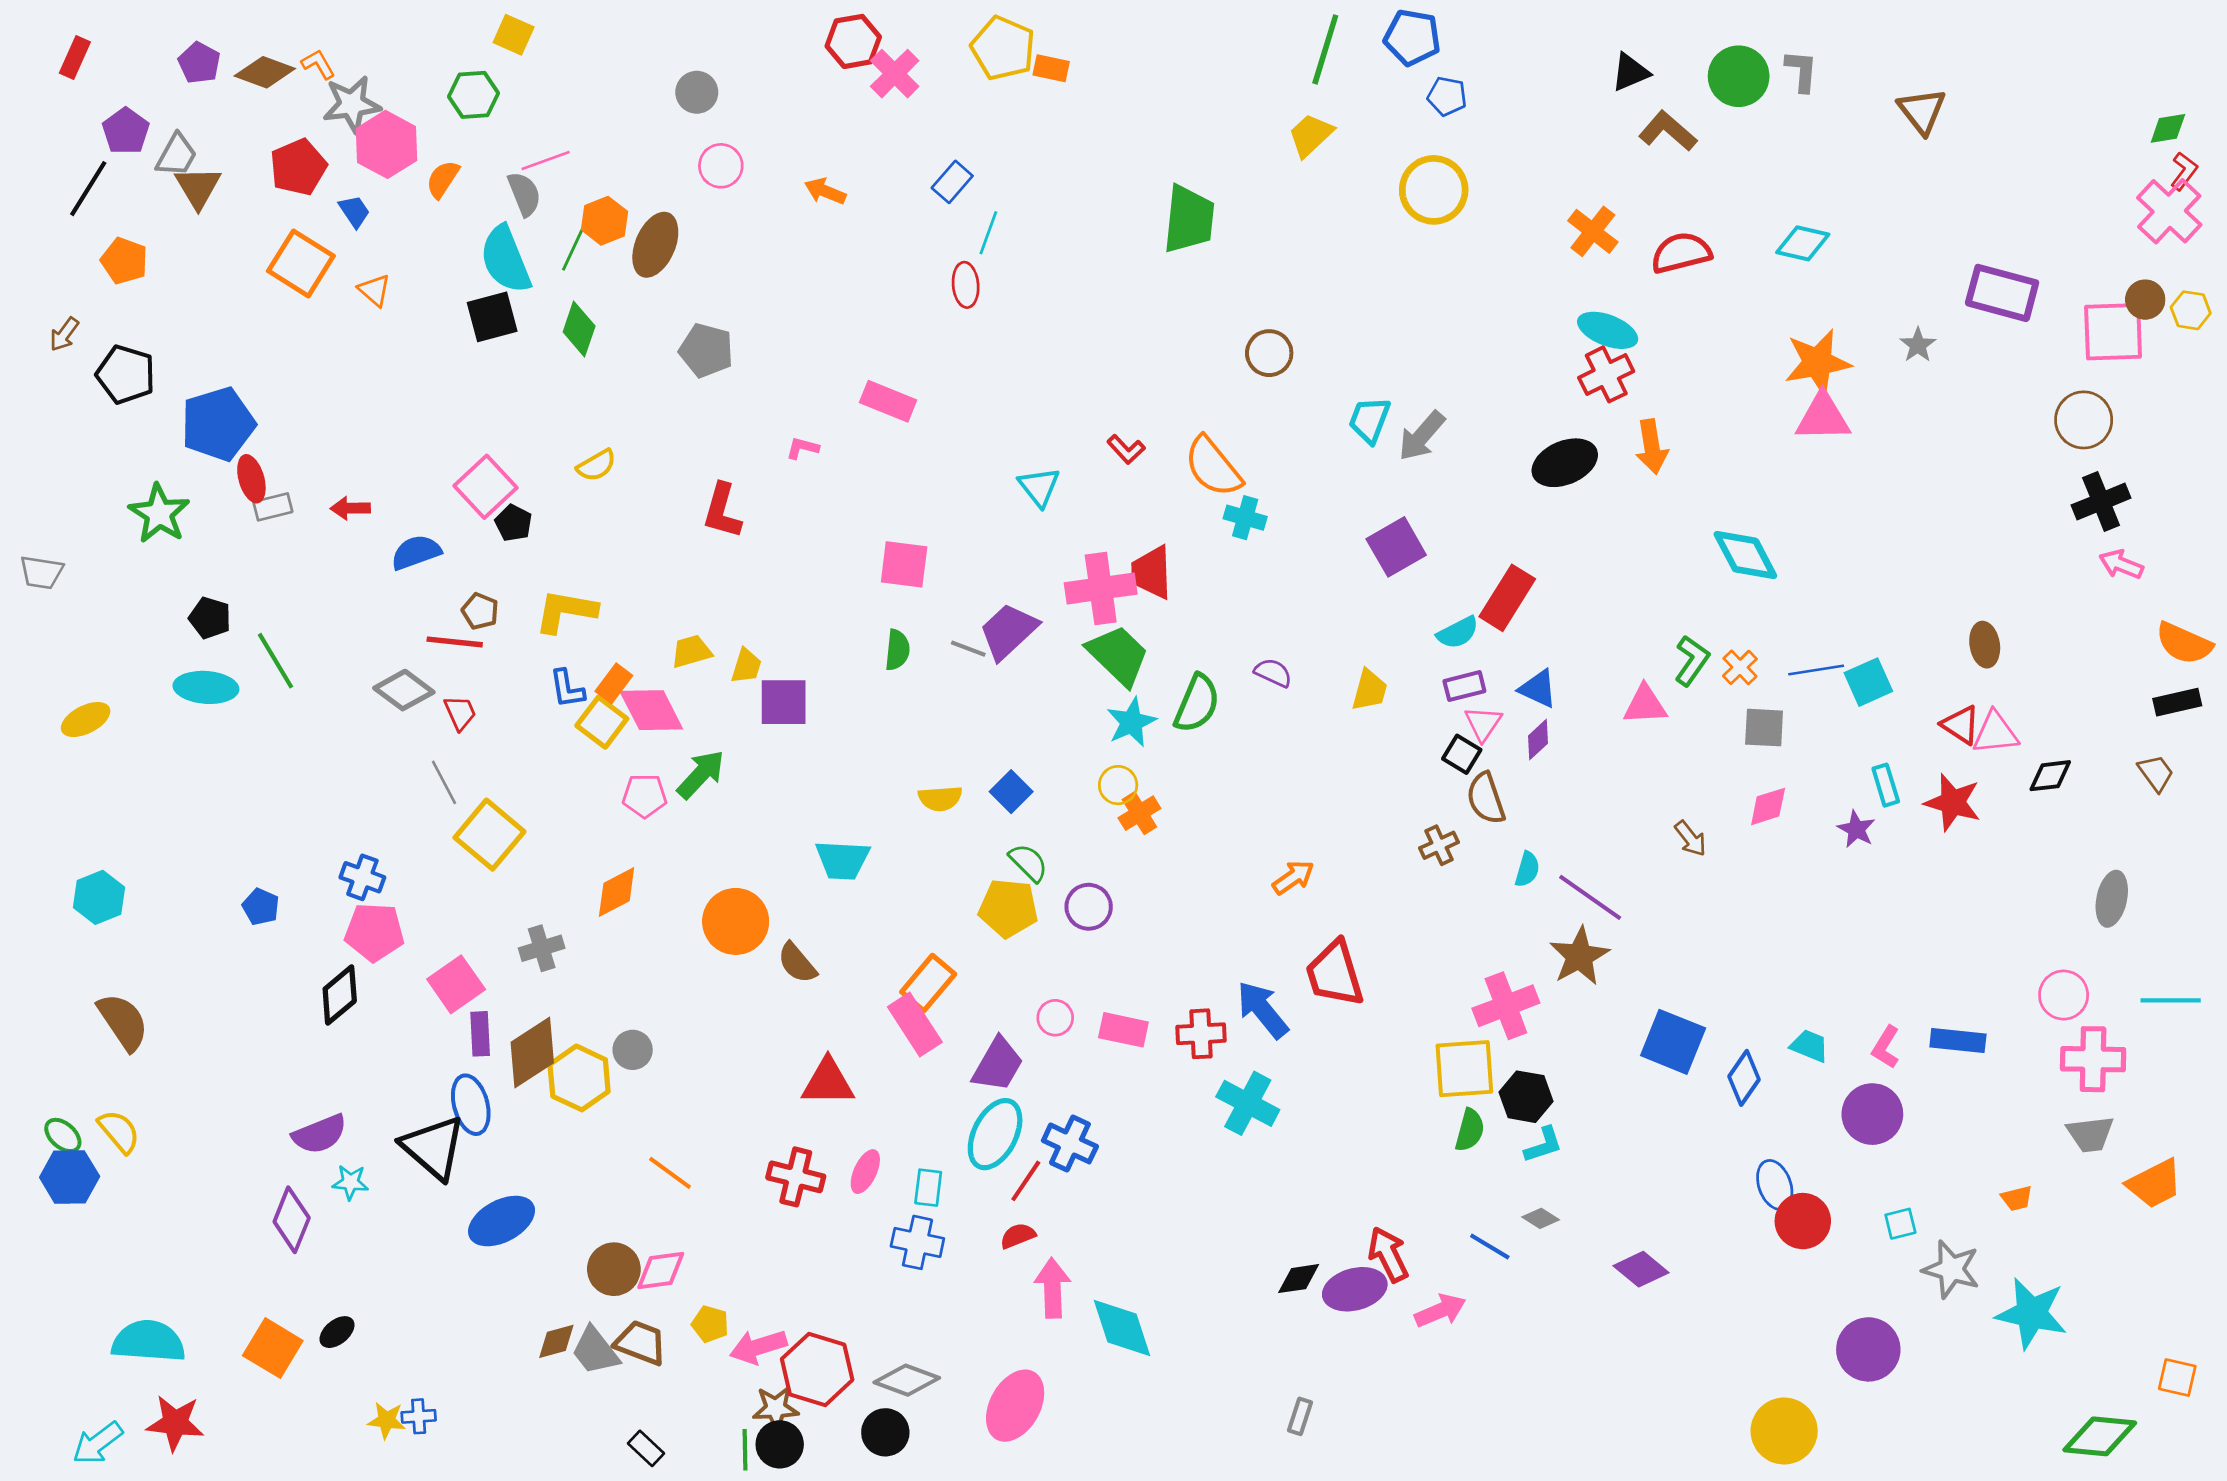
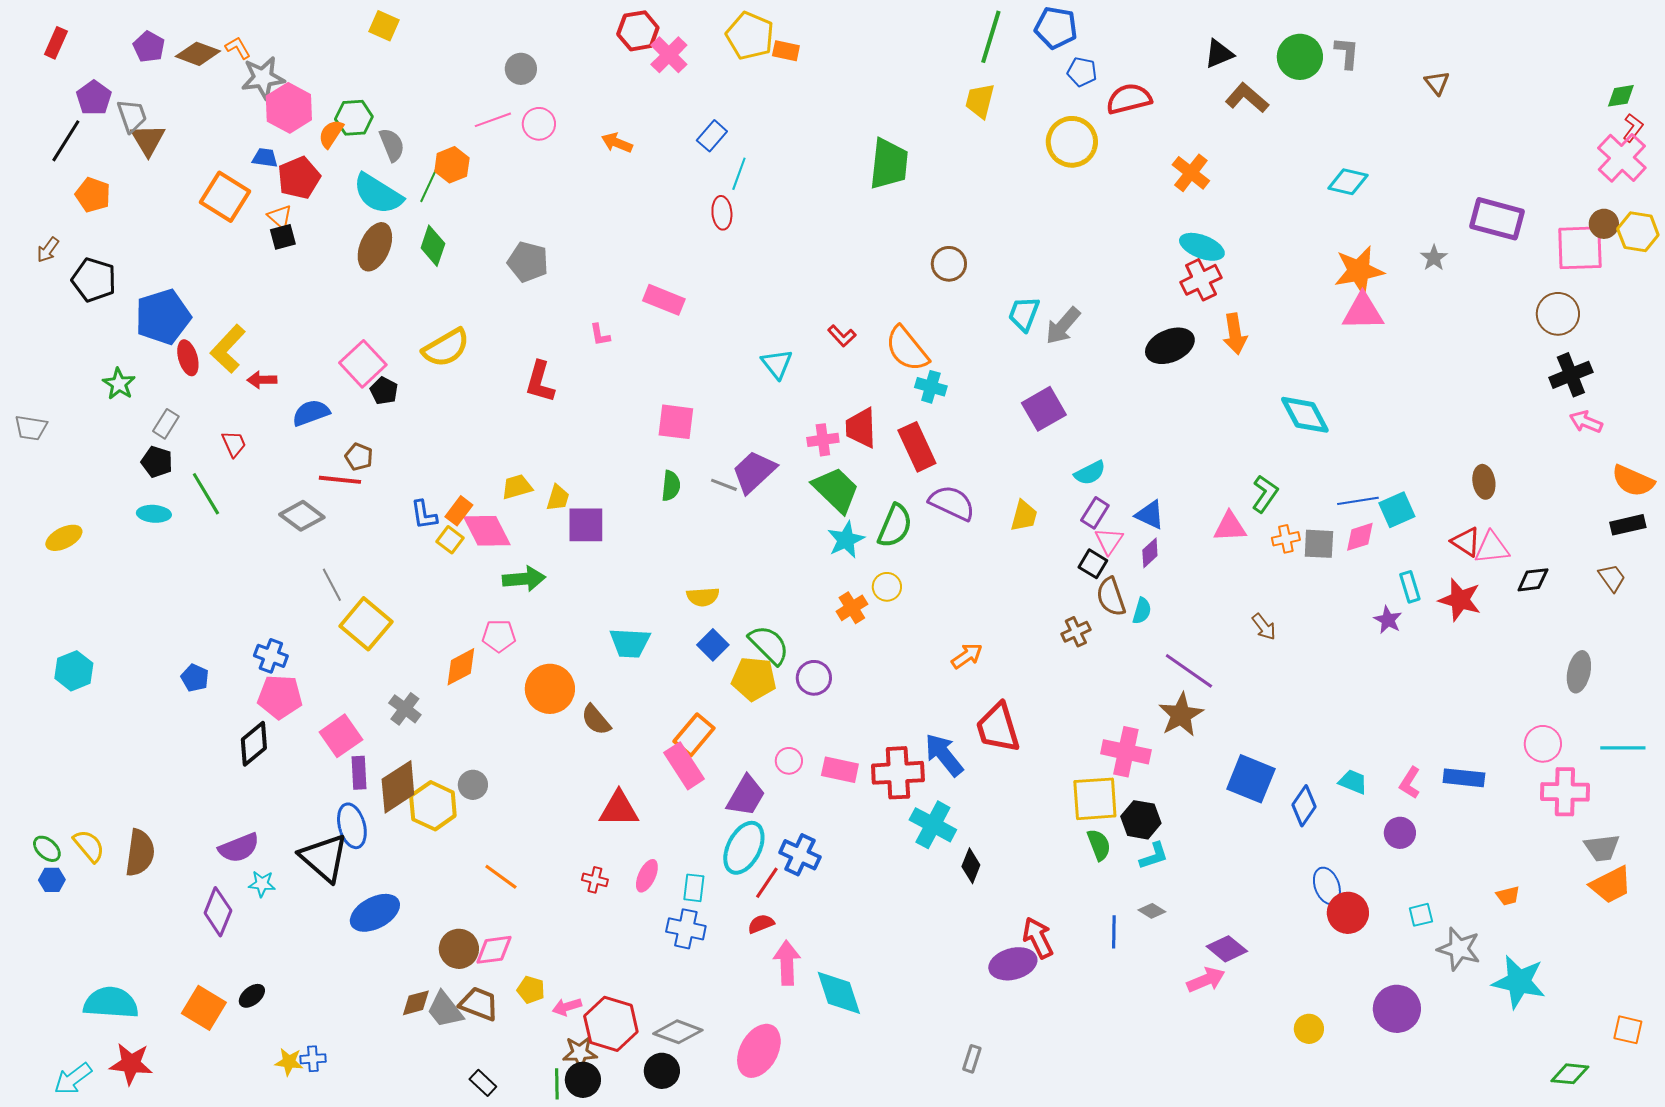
green hexagon: (473, 95) -> (354, 118), moved
brown triangle: (1922, 111) -> (1437, 83), size x0.7
yellow trapezoid: (1311, 135) -> (980, 101), turned -33
gray trapezoid: (177, 155) -> (132, 116), turned -48
pink line: (546, 160) -> (493, 120), moved
red pentagon: (298, 167) -> (299, 178), moved
blue trapezoid: (354, 211) -> (265, 158), turned -48
brown ellipse: (655, 245) -> (375, 247), moved
red semicircle: (1681, 253) -> (1129, 99), moved
cyan semicircle: (506, 259) -> (378, 194), turned -36
yellow hexagon: (2191, 310) -> (1638, 232), size x1.4
black square: (492, 317) -> (283, 237), moved, size x0.7
pink L-shape: (802, 448) -> (600, 335), turned -115
yellow semicircle: (596, 465) -> (446, 348), size x1.6
gray rectangle: (273, 507) -> (166, 424), moved, turned -44
green star: (159, 514) -> (119, 384), size x0.7
pink cross: (1101, 588) -> (823, 440), size x0.6
red rectangle: (1507, 598) -> (917, 447), moved, turned -57
yellow L-shape: (566, 611) -> (228, 349), moved, turned -57
orange cross: (1740, 667) -> (1286, 539), moved, turned 32
purple semicircle: (1273, 673) -> (952, 503), size x1.6
purple rectangle: (1464, 686) -> (1095, 513), turned -44
cyan ellipse: (206, 687) -> (154, 514), size x0.7
red trapezoid: (460, 713) -> (234, 444), moved
yellow square: (602, 722) -> (450, 540), size x0.7
green arrow: (701, 774) -> (524, 579), turned 42
yellow circle: (1118, 785) -> (887, 587), moved
blue square: (1011, 792) -> (713, 645), moved
pink pentagon: (645, 796) -> (499, 636), moved
pink diamond: (1768, 806) -> (1360, 537), moved
green semicircle: (1028, 863) -> (769, 645), size x1.4
cyan semicircle: (1527, 869) -> (1142, 611), moved
gray cross: (542, 948) -> (405, 709), turned -36
pink cross: (1506, 1006) -> (1126, 752), turned 33
brown semicircle: (123, 1022) -> (140, 853), moved, turned 42
red cross: (1201, 1034) -> (898, 773), size x1.4
purple circle: (1872, 1114) -> (1400, 833), size x0.7
green semicircle: (1470, 1130) -> (1099, 845), turned -36
gray trapezoid: (2090, 1134) -> (1602, 848), moved
blue hexagon: (70, 1177) -> (52, 880), size x0.6
red cross: (796, 1177) -> (595, 880), size x0.6
blue line: (1490, 1246) -> (1114, 932), turned 60
black diamond: (1299, 1279) -> (971, 866), moved, turned -60
pink arrow: (1440, 1311) -> (1206, 980), moved
pink arrow: (758, 1347) -> (567, 1007), size x0.7
yellow circle: (1784, 1431) -> (1309, 1029), moved, size x0.6
green diamond: (2100, 1436) -> (1570, 1074), size x0.7

